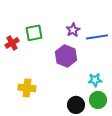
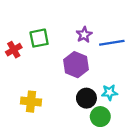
green circle: (98, 100) -> (100, 117), moved
black circle: (76, 105) -> (86, 98), moved

